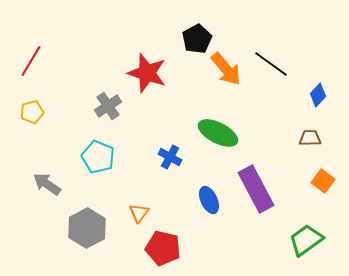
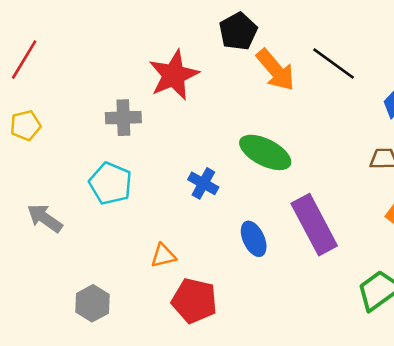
red star: (147, 73) -> (174, 75), turned 30
gray cross: (108, 106) -> (123, 118), turned 32
orange triangle: (139, 213) -> (163, 256), turned 40
gray hexagon: (87, 228) -> (92, 303), moved, size x0.7

